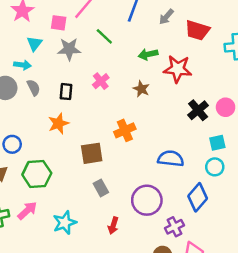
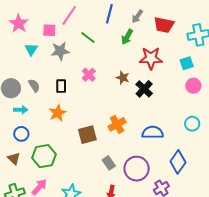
green arrow: (148, 54) -> (127, 37), moved, turned -42
cyan arrow: (22, 65) -> (21, 110), moved
black cross: (198, 110) -> (144, 89), moved
orange cross: (125, 130) -> (117, 124), moved
cyan square: (217, 143) -> (187, 63), moved
cyan circle: (215, 167) -> (192, 124), moved
gray rectangle: (101, 188) -> (109, 163), moved

